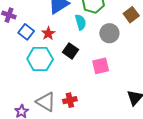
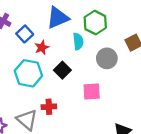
blue square: (26, 32) -> (25, 34), moved
red cross: (70, 100) -> (49, 107), moved

